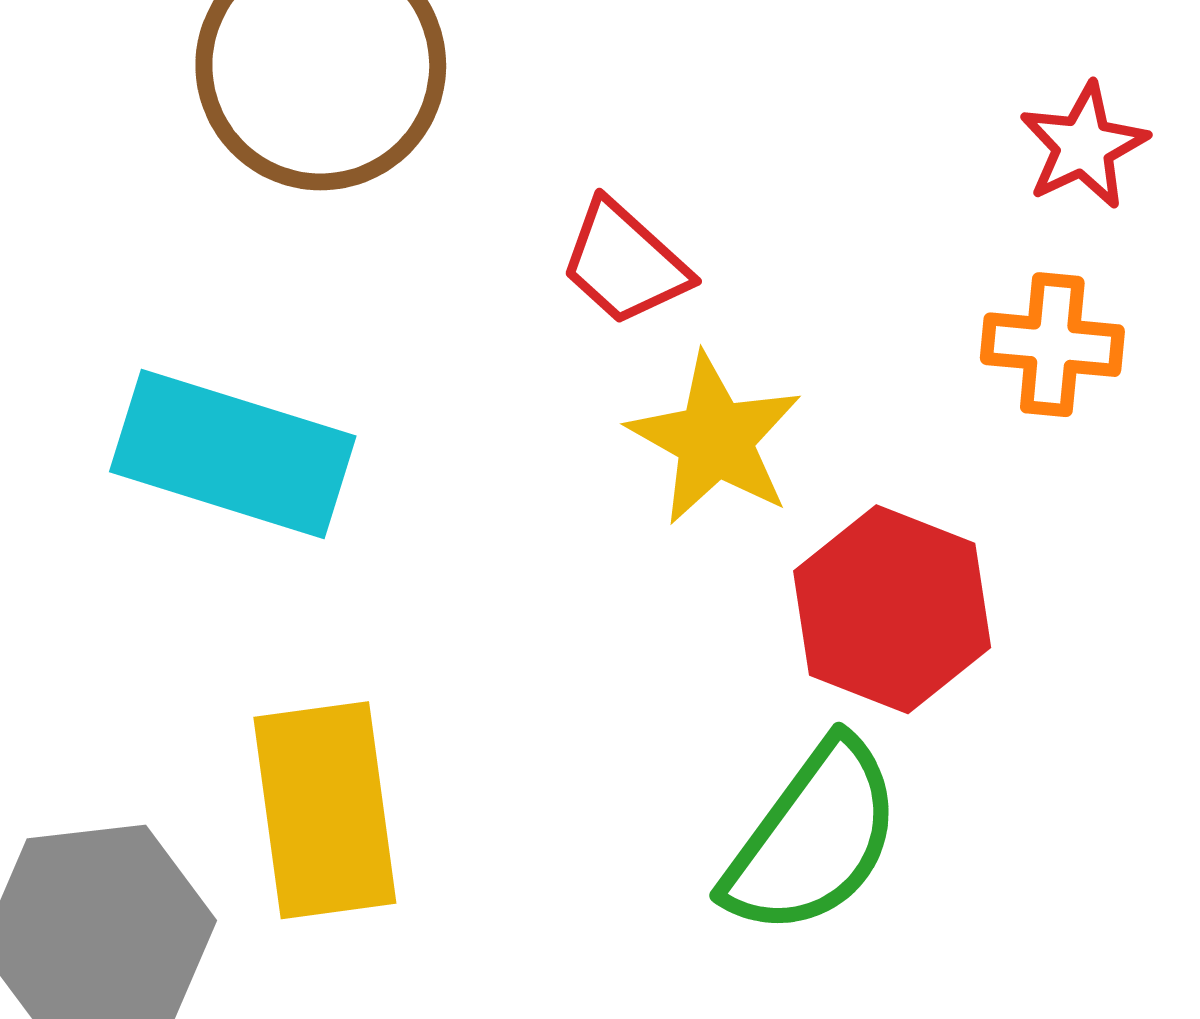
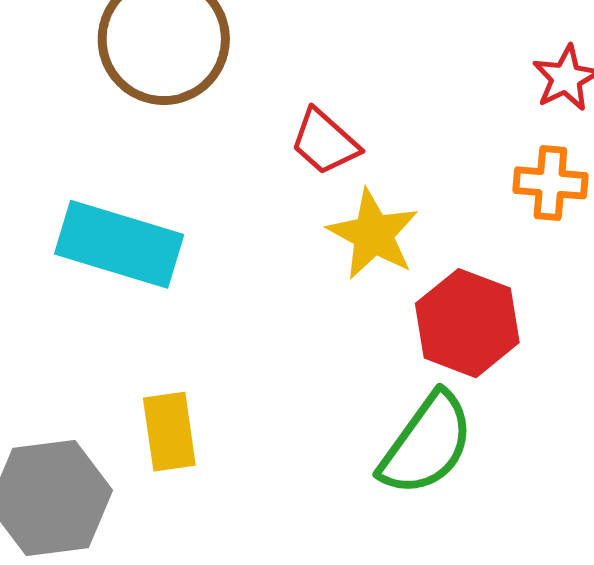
yellow rectangle: (325, 810) -> (169, 432), size x0.7

